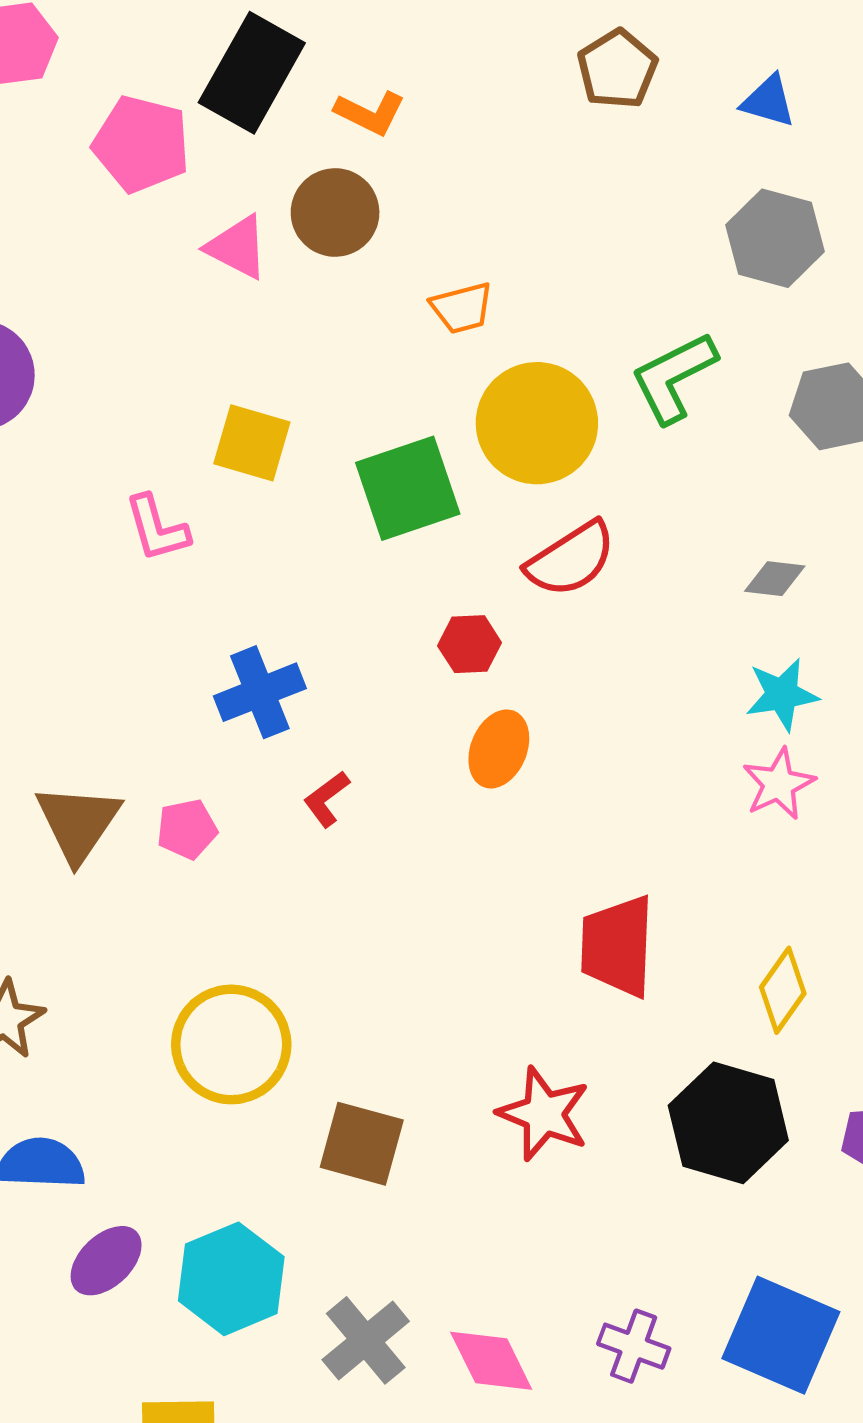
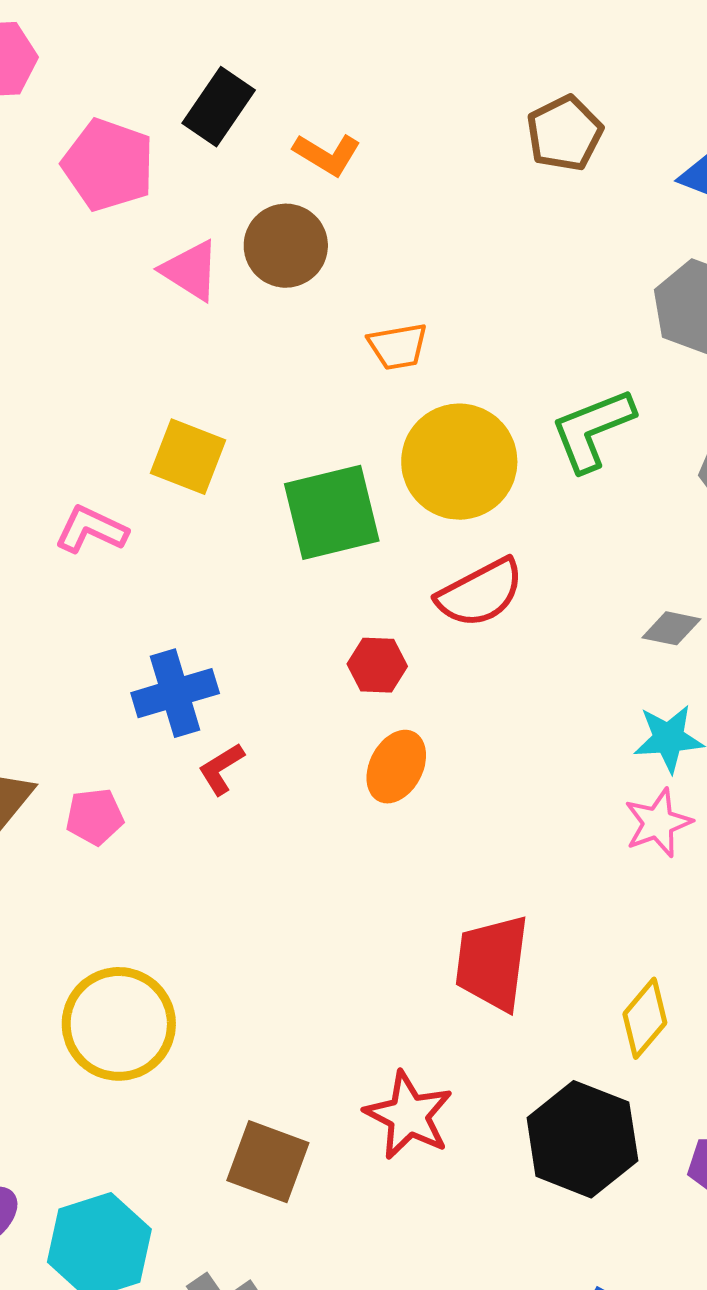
black rectangle: (252, 73) -> (219, 107), size x0.7
pink L-shape: (157, 528) -> (91, 530), turned 126
red L-shape: (327, 799) -> (221, 769), moved
brown square: (362, 1144) -> (268, 1162), moved

